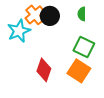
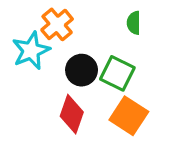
black circle: (50, 16) -> (82, 70), moved
green square: (84, 47) -> (117, 73), moved

